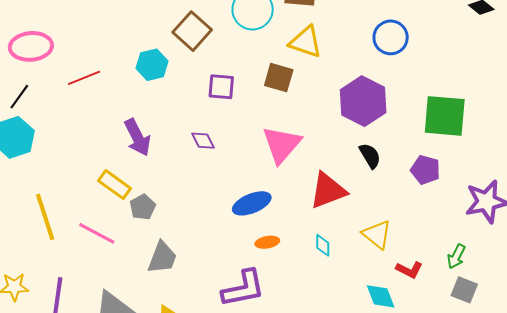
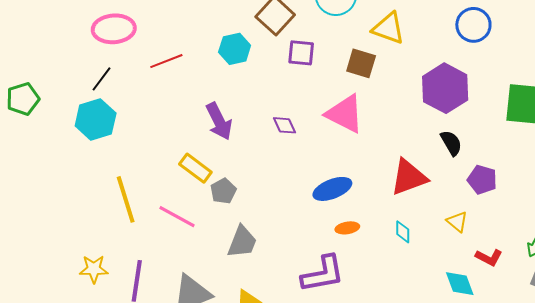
purple square: (221, 87) -> (301, 53), moved
pink triangle: (282, 145) -> (345, 114), moved, turned -45
purple pentagon: (425, 170) -> (482, 180), moved
yellow triangle: (377, 234) -> (457, 222), size x0.7

